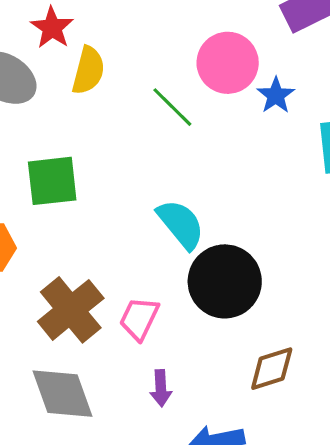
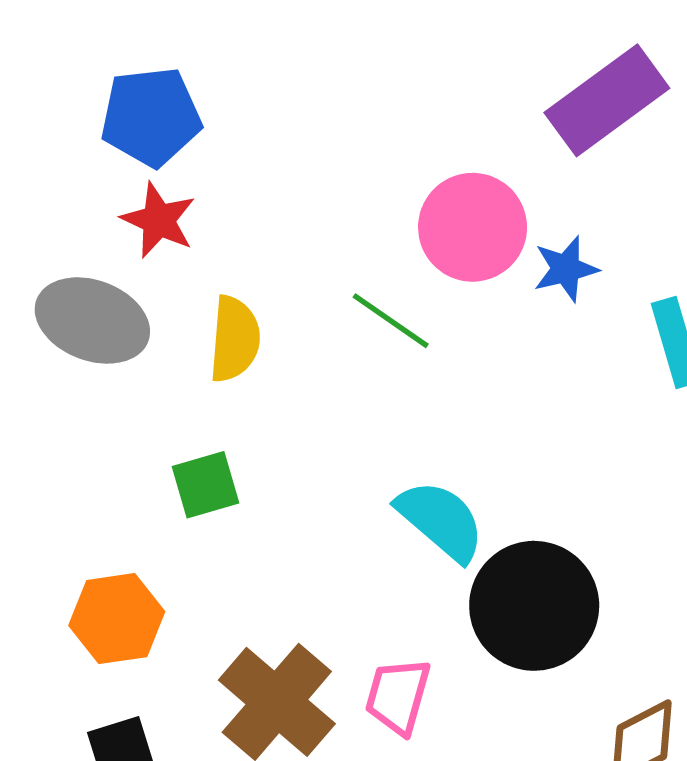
yellow semicircle: (88, 70) -> (235, 339), moved
blue star: (276, 95) -> (566, 269), turned 30
green square: (52, 181) -> (206, 485), size x0.7

